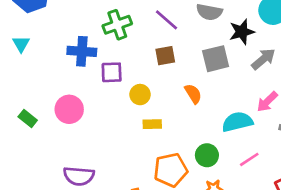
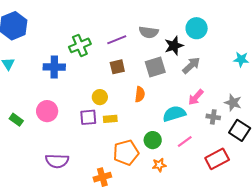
purple line: (167, 20) -> (117, 40), turned -60
purple square: (112, 72) -> (88, 117), moved
orange semicircle: (193, 94) -> (140, 94), turned 42

